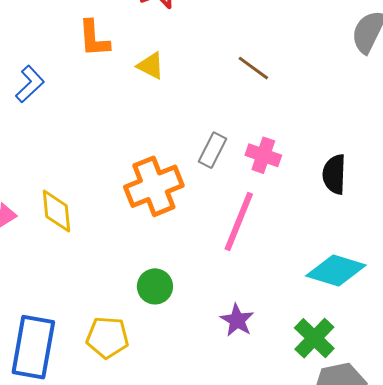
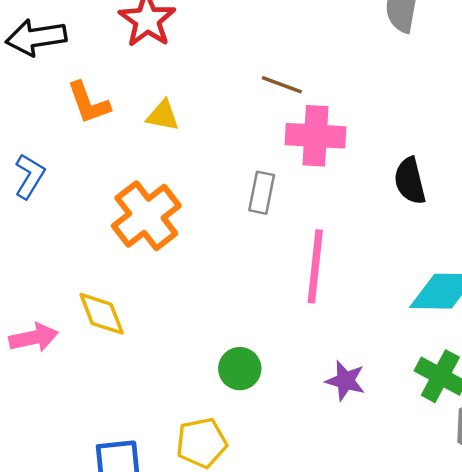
pink cross: (263, 155) -> (315, 136), moved, size x1.4
orange cross: (154, 186) -> (146, 216), moved

